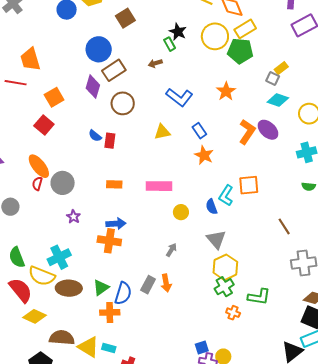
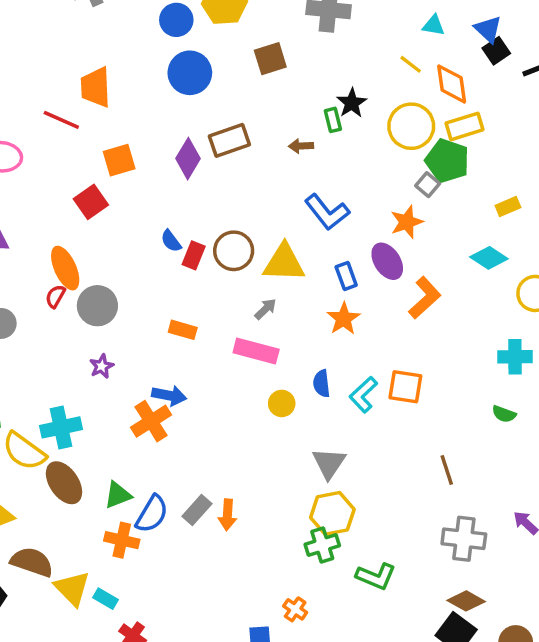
blue circle: (99, 49) -> (190, 73), moved
gray square: (273, 79) -> (428, 185), moved
brown circle: (123, 103) -> (234, 251), moved
purple ellipse: (268, 130) -> (387, 261), moved
yellow triangle: (162, 132) -> (284, 263), size x1.5
blue semicircle: (212, 207) -> (322, 383), moved
orange cross: (109, 241) -> (151, 421), turned 35
gray arrow: (171, 250) -> (266, 309), moved
brown ellipse: (69, 288) -> (64, 483), turned 40
orange cross: (233, 313) -> (295, 609), moved

